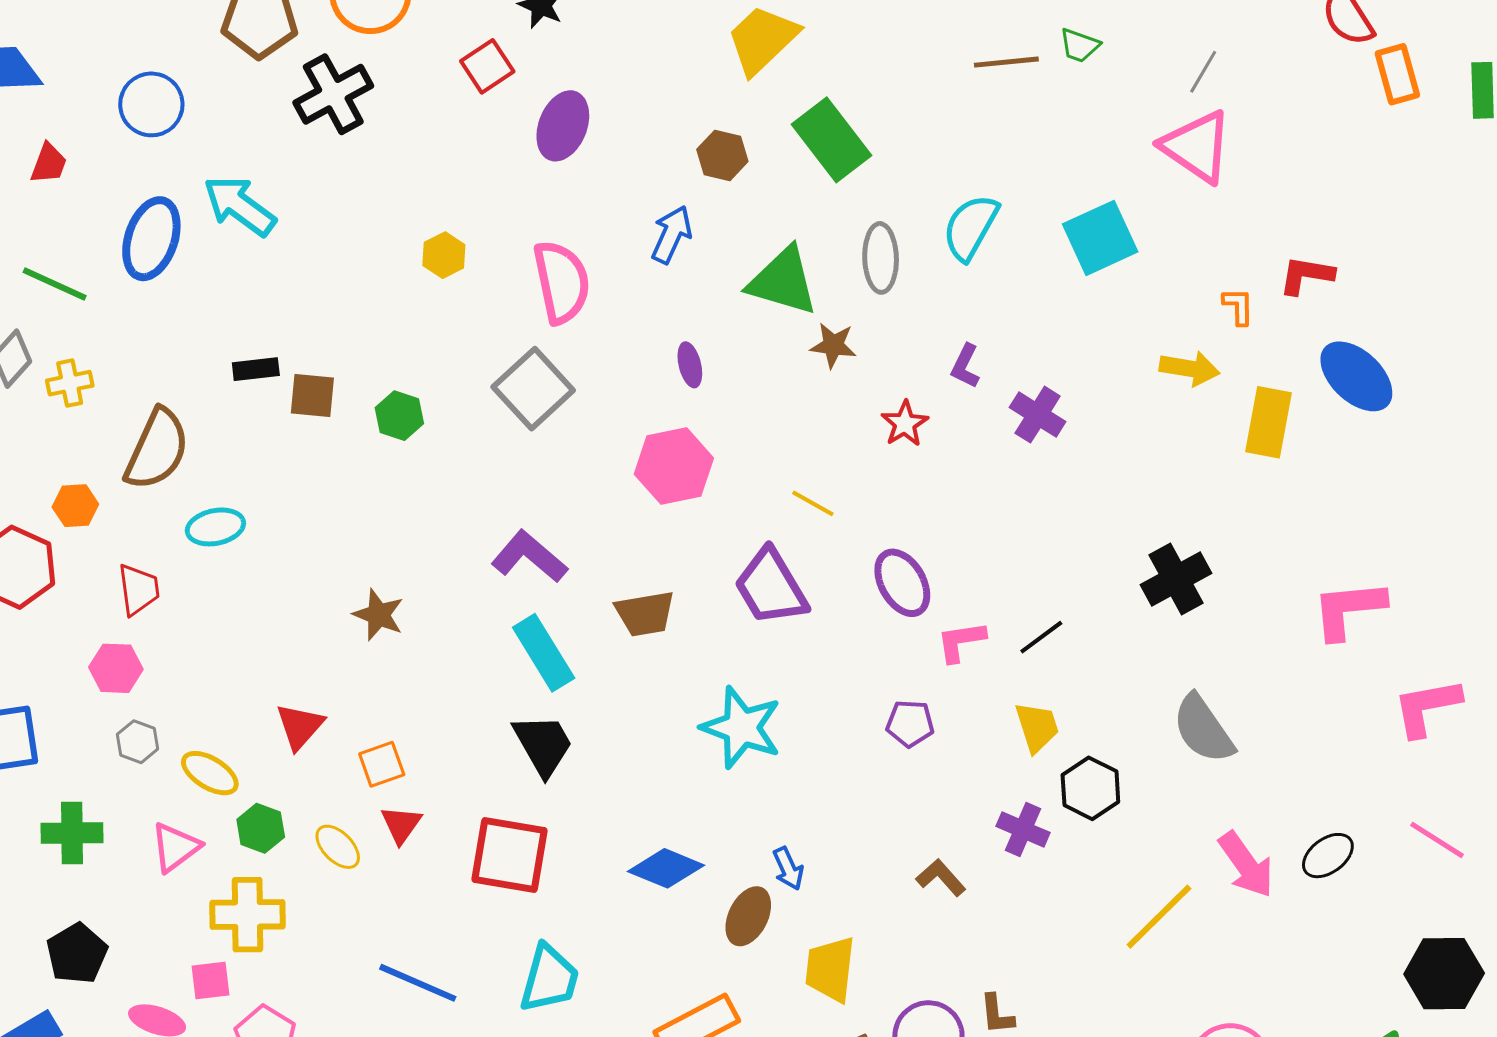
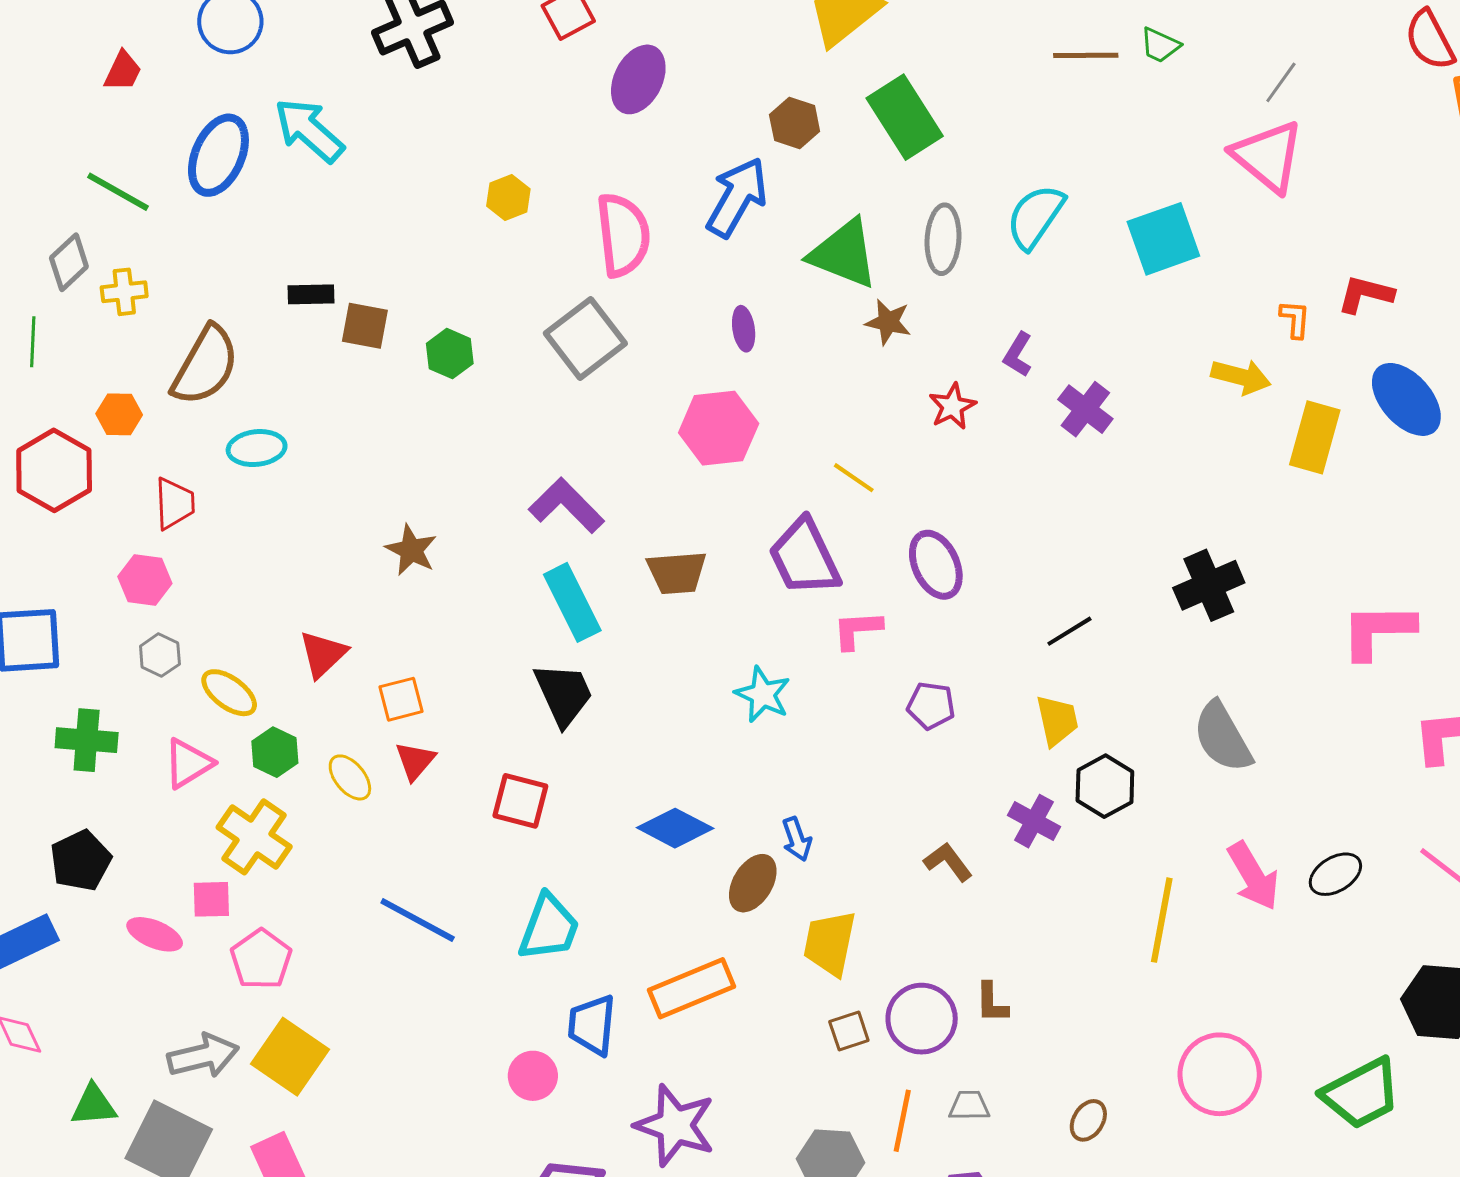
blue arrow: (672, 235) -> (737, 197), size x1.4
pink L-shape: (961, 641) -> (857, 630), moved
cyan star: (741, 728) -> (763, 695), size x0.7
red square: (509, 855) -> (520, 801), size x0.7
yellow cross: (247, 915) -> (254, 837), turned 30
yellow line: (1159, 917) -> (1162, 920), turned -40

